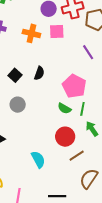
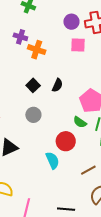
orange cross: (31, 33) -> (37, 50), moved
red circle: (65, 137) -> (66, 141), moved
cyan semicircle: (38, 159) -> (53, 160), moved

